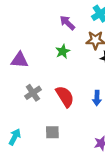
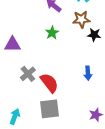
red semicircle: (65, 97) -> (49, 83), moved
gray square: (52, 132) -> (49, 109), size x1.5

